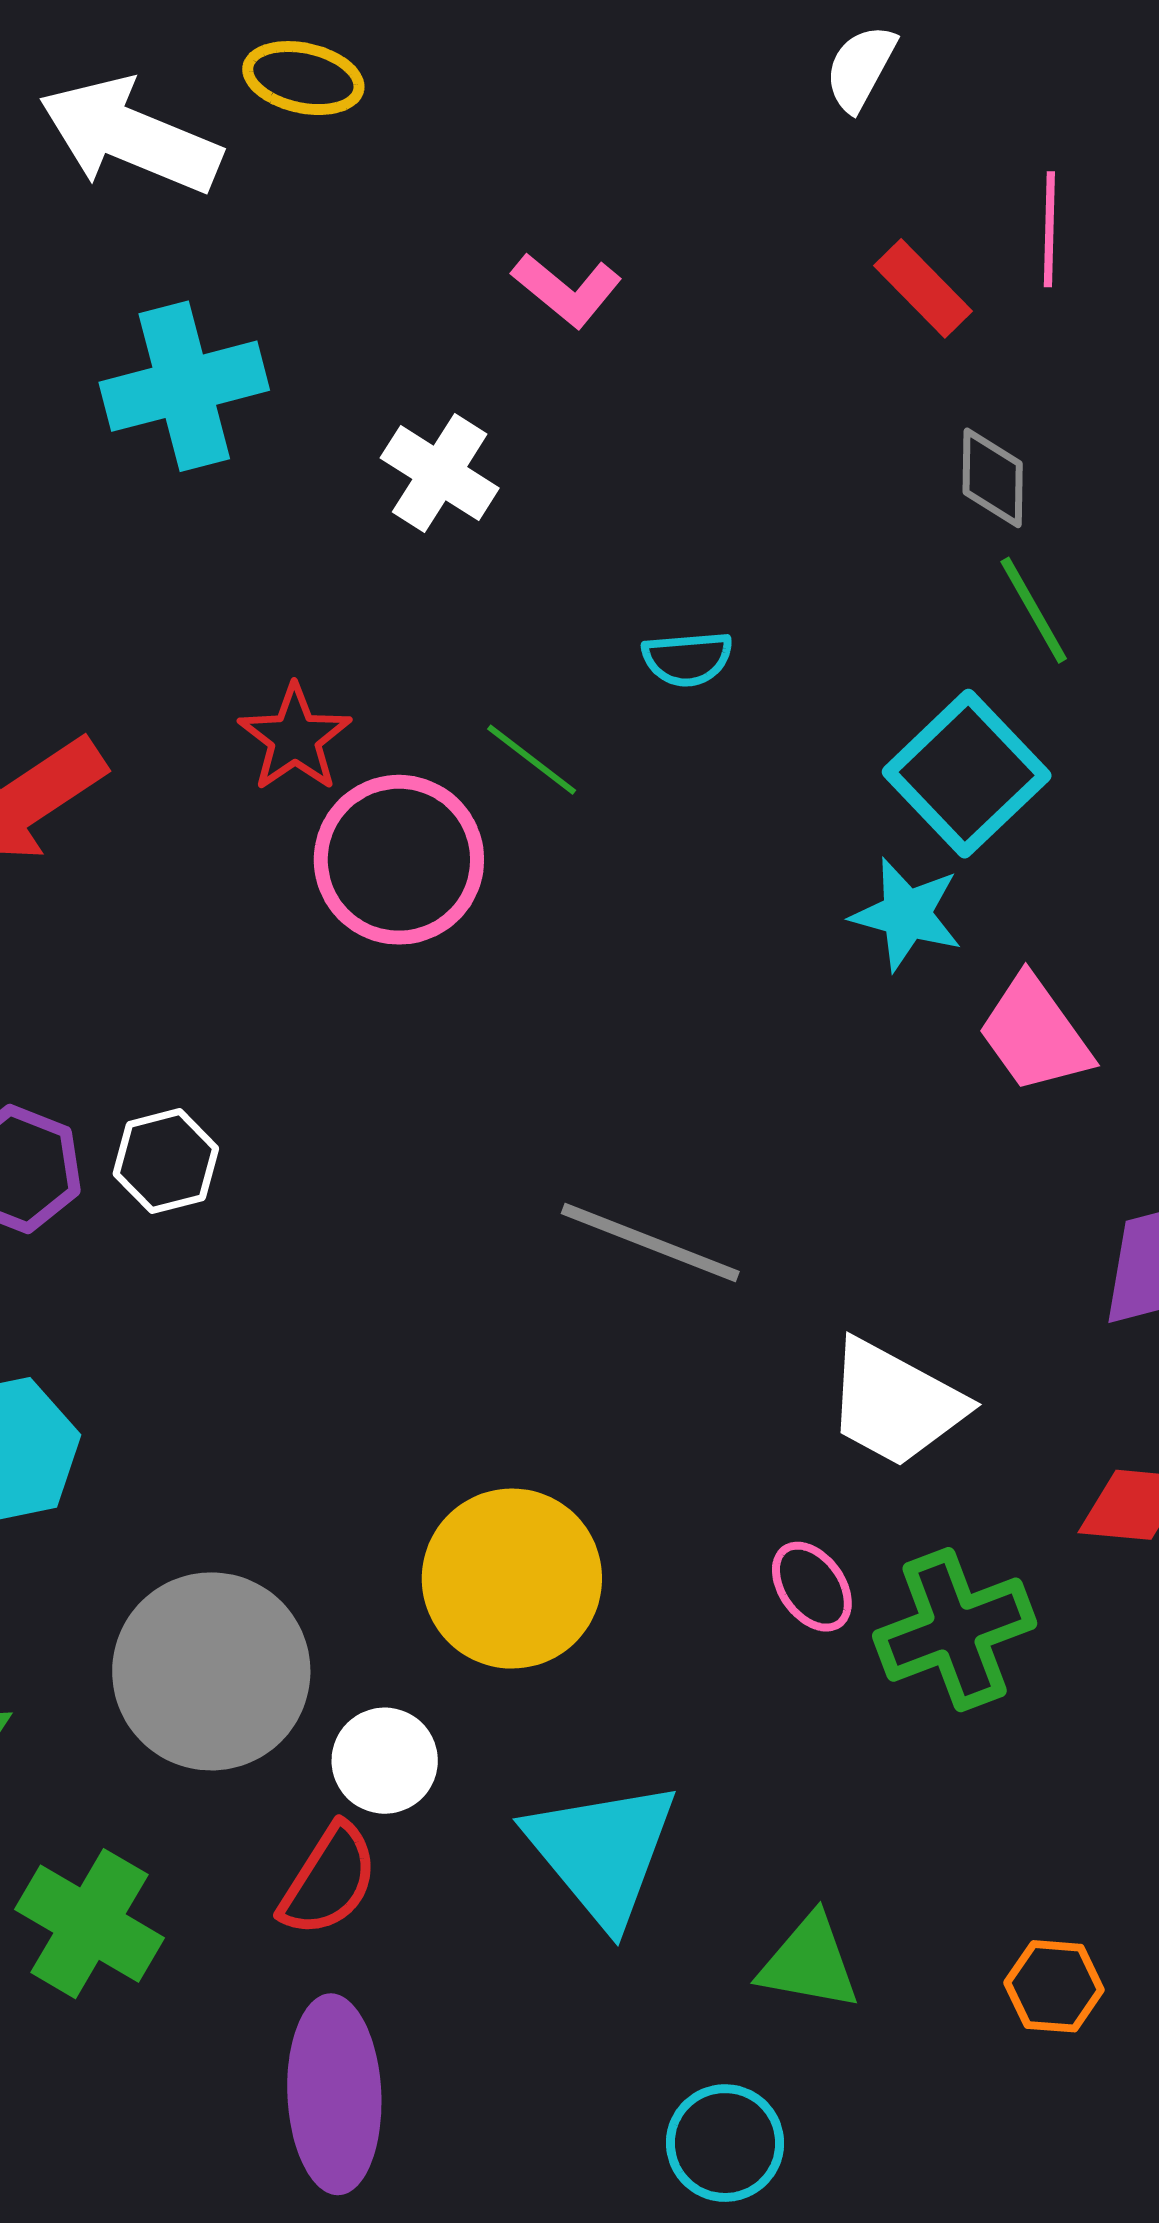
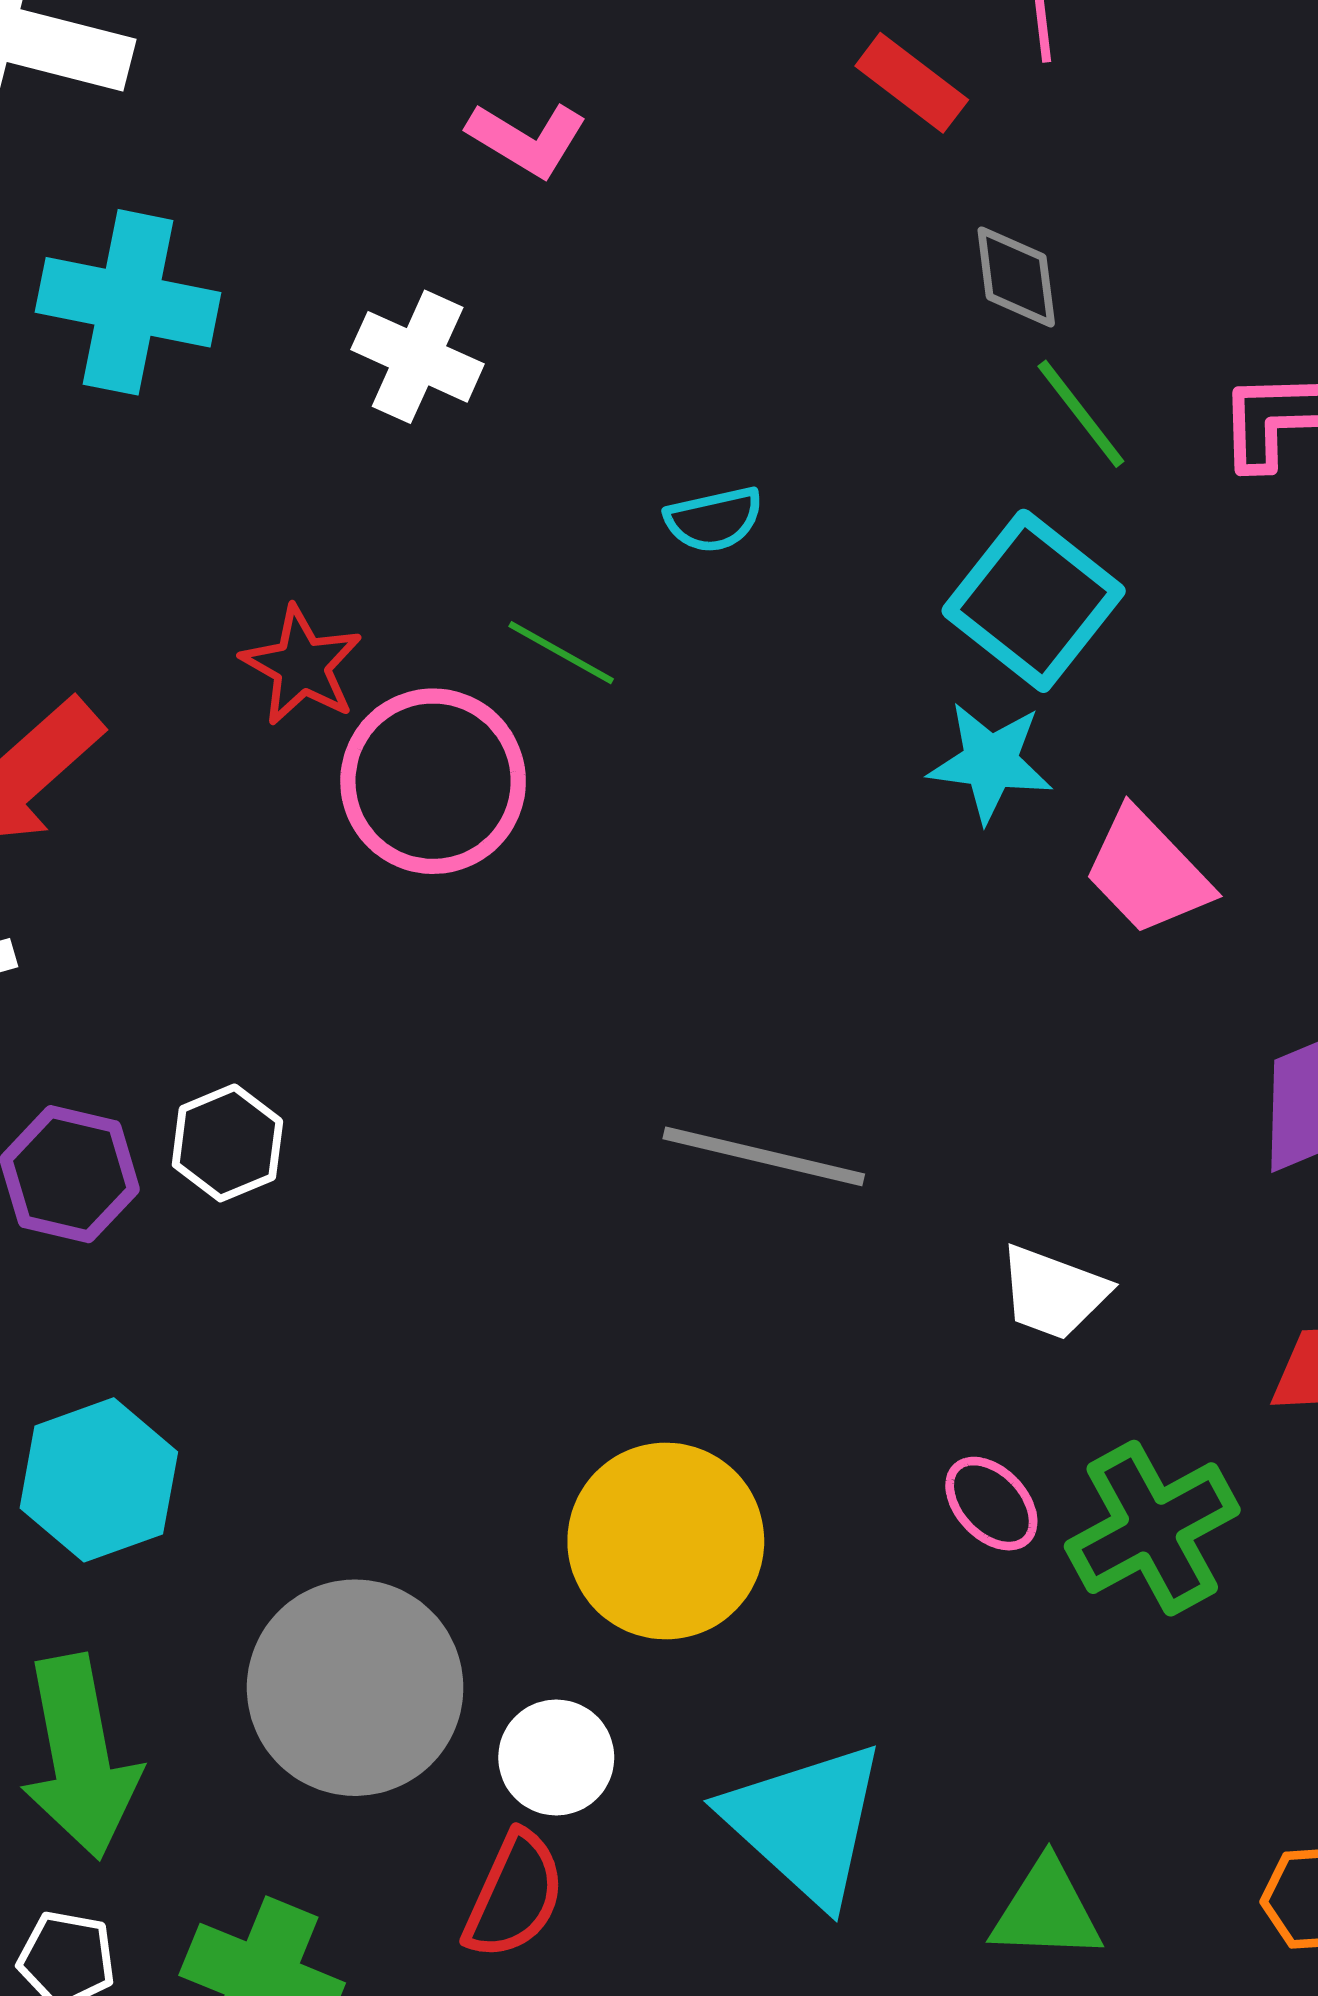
cyan cross: (184, 386) -> (128, 302), turned 34
white trapezoid: (895, 1403) -> (1053, 1292), size x0.7

